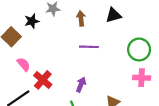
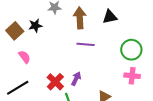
brown arrow: (81, 18) -> (80, 18), size x1.5
black star: (32, 21) -> (35, 26), moved
red cross: (43, 80) -> (55, 82), moved

